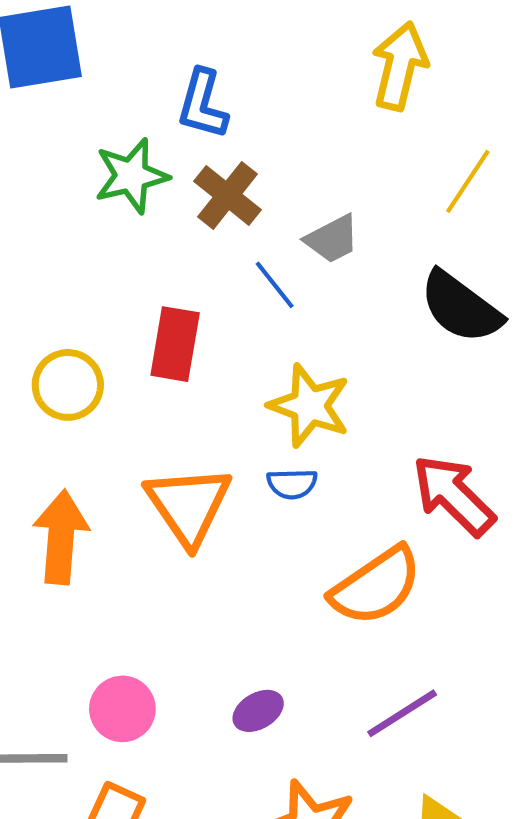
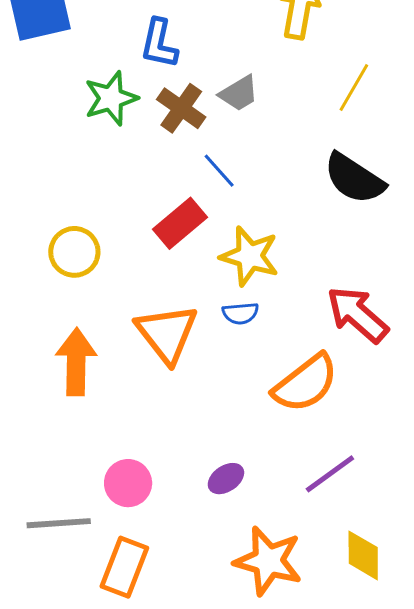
gray trapezoid: (332, 239) -> (239, 93), moved
red rectangle: (175, 344) -> (180, 223), moved, turned 44

